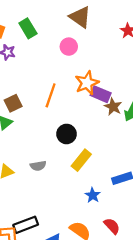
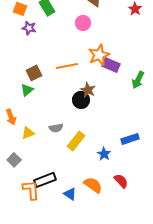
orange line: (51, 95) -> (67, 66), turned 60
brown star: (113, 107) -> (88, 90), moved
yellow rectangle: (81, 160) -> (76, 141), moved

